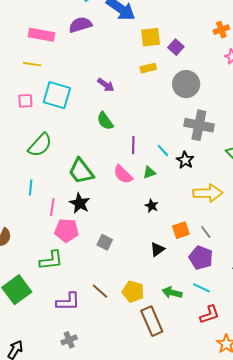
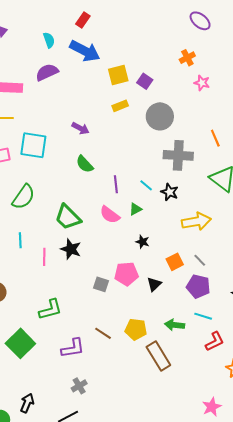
pink pentagon: (67, 230) -> (126, 274), moved

